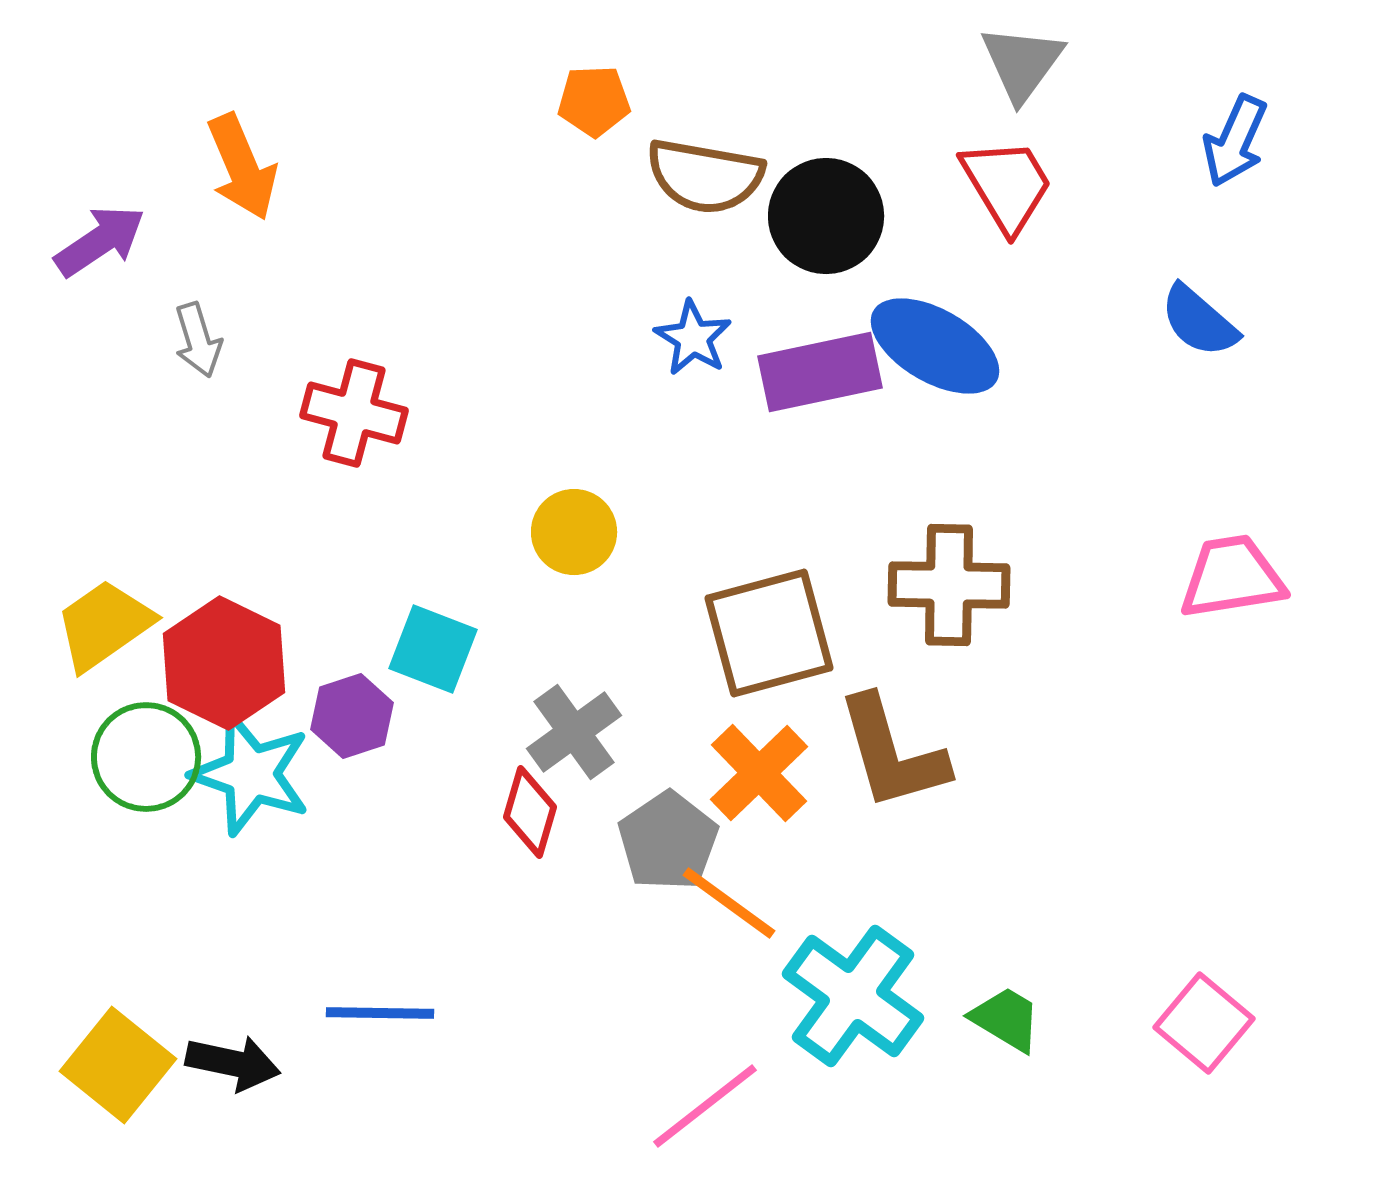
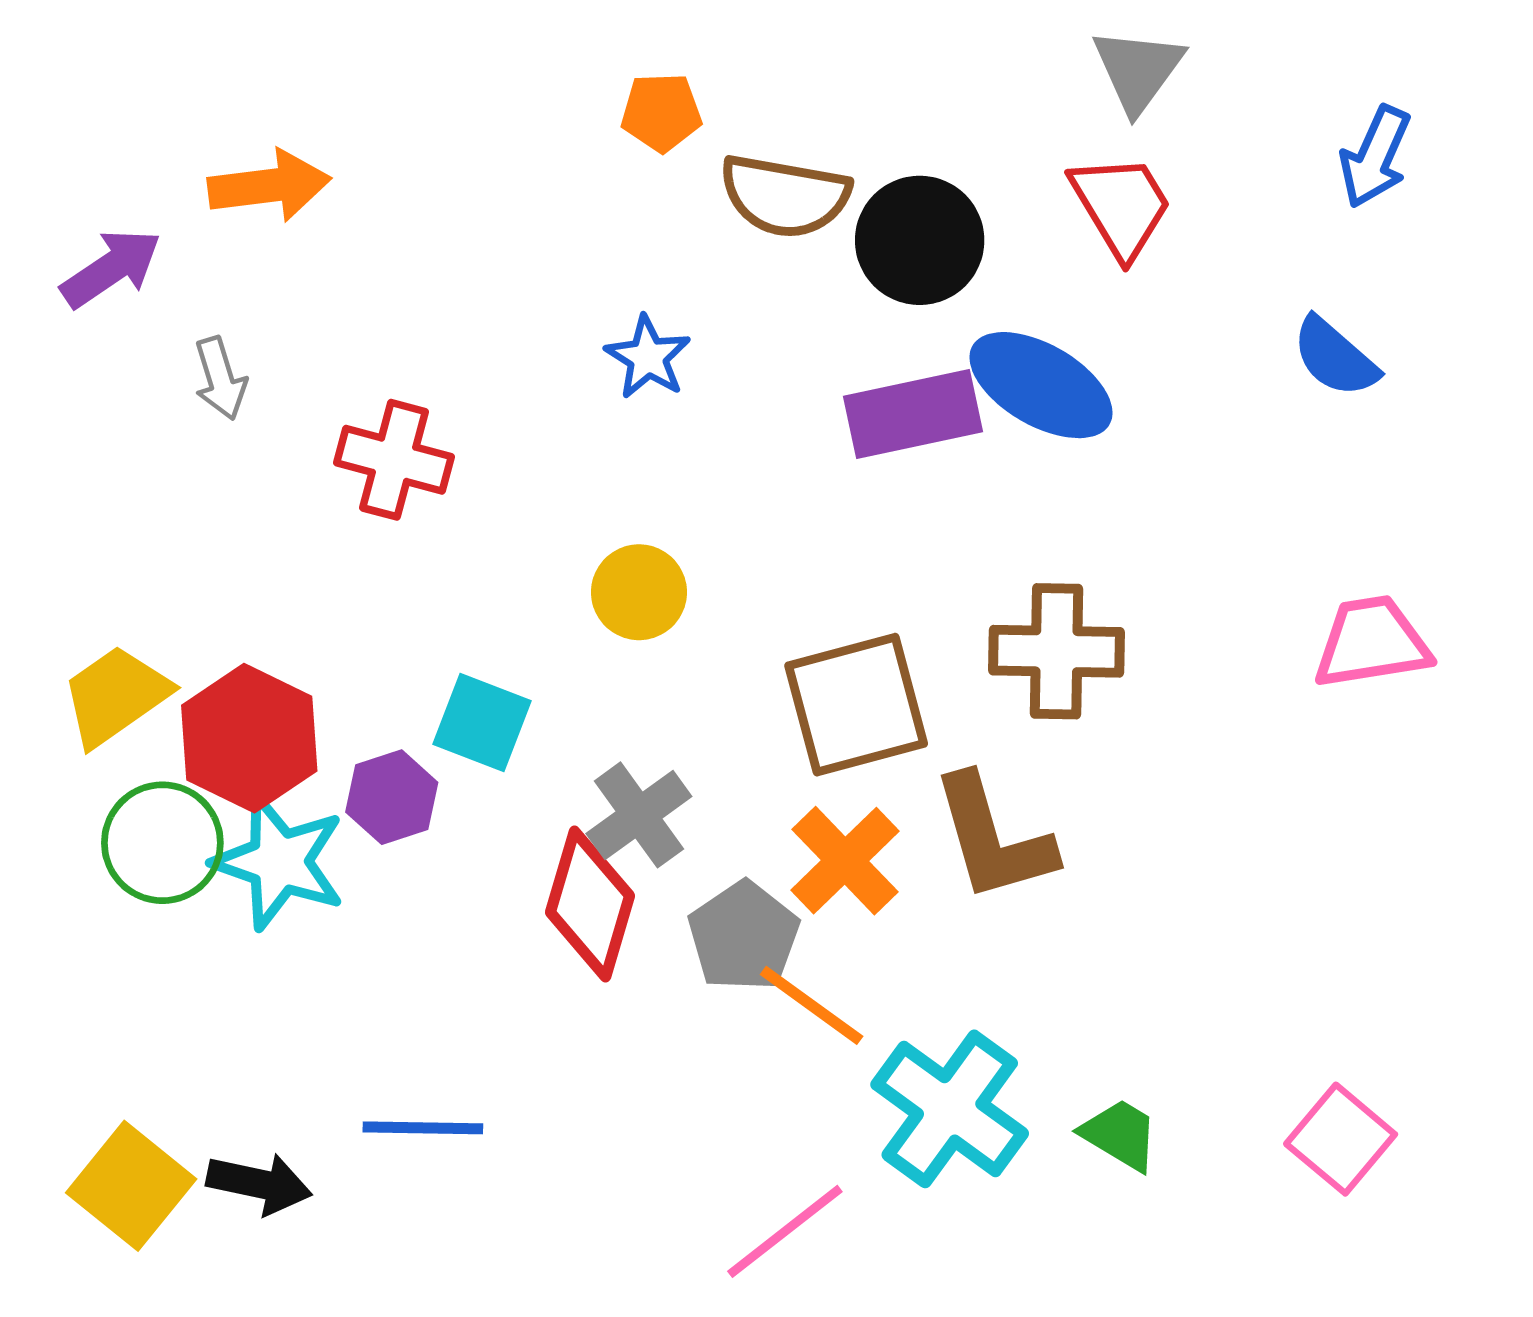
orange arrow: (242, 167) -> (269, 186), turned -74
blue star: (693, 338) -> (648, 357), moved
red diamond: (530, 812) -> (590, 904), size x1.5

